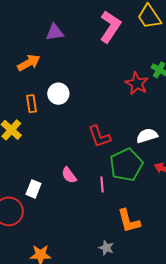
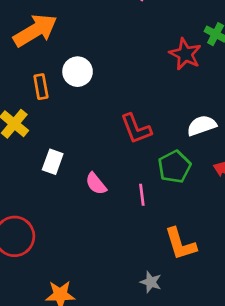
orange arrow: (29, 63) -> (35, 30), size x1.4
green pentagon: (126, 165) -> (174, 167), size x0.7
white rectangle: (33, 189) -> (53, 162), moved

